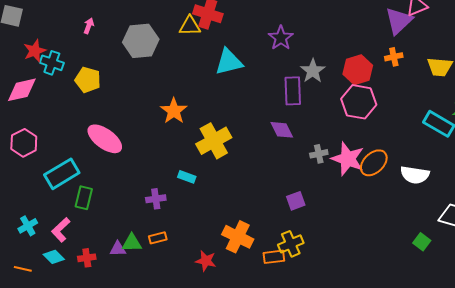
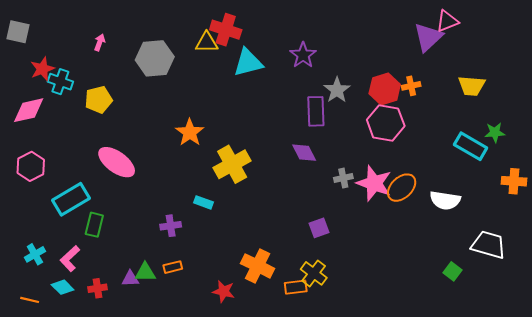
orange cross: (394, 57) -> (411, 86), moved
cyan triangle: (229, 62) -> (248, 63), moved
yellow pentagon: (88, 80) -> (99, 100), turned -30
yellow cross: (291, 244) -> (314, 273), turned -30

